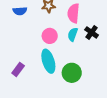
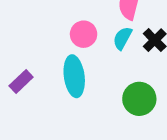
green circle: (72, 73) -> (139, 99), moved

